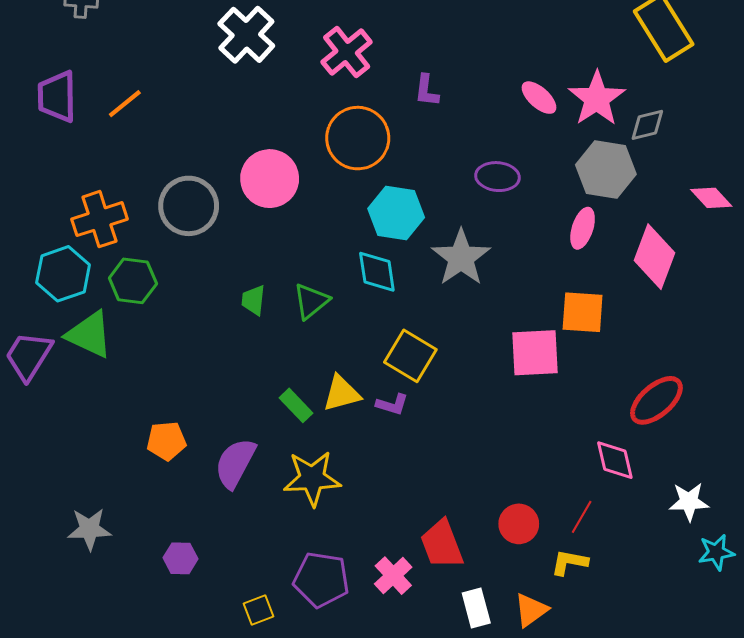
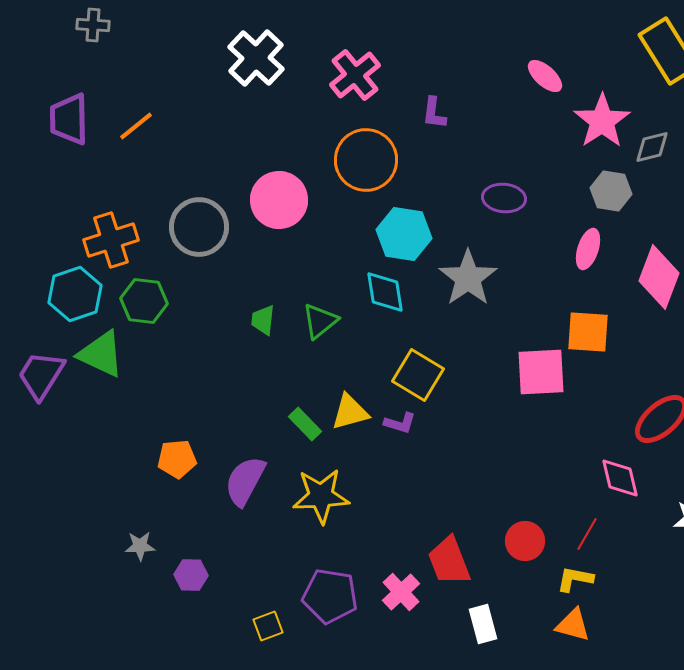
pink ellipse: (539, 98) -> (545, 76), moved
gray hexagon: (606, 169) -> (611, 191), size x0.7
gray star: (89, 529) -> (140, 546), moved, size x0.7
orange triangle: (531, 610) -> (573, 625), moved, turned 51

